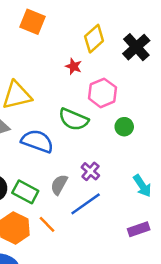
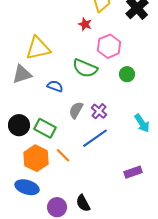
blue semicircle: (37, 141) -> (55, 86), size x0.6
gray semicircle: (59, 185) -> (76, 110), moved
purple rectangle: (139, 229) -> (133, 172), moved

